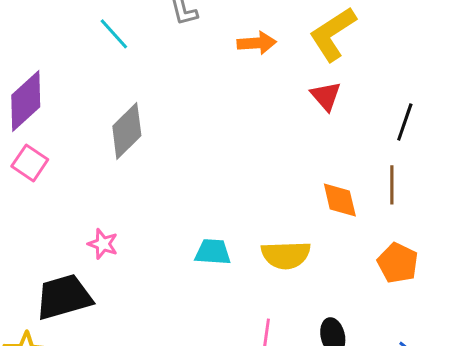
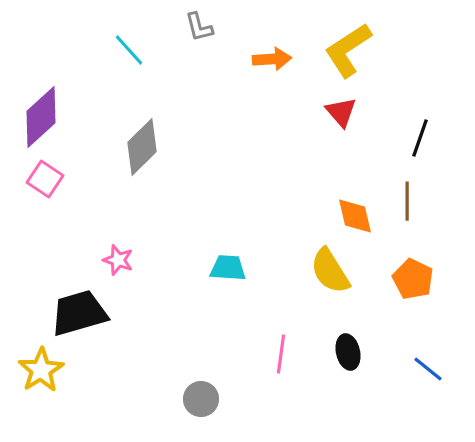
yellow semicircle: (286, 255) -> (330, 271), moved, turned 60

